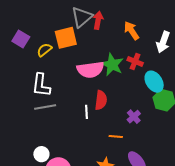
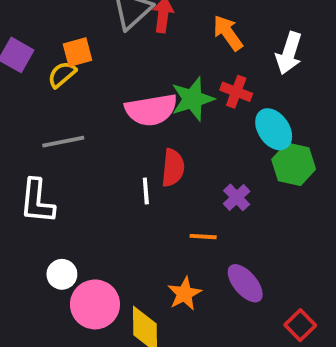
orange square: (66, 38) -> (77, 52), moved, size x0.7
green star: (112, 65) -> (193, 99), turned 30
white L-shape: (41, 85) -> (37, 201), moved
gray line: (45, 107) -> (63, 142), moved

